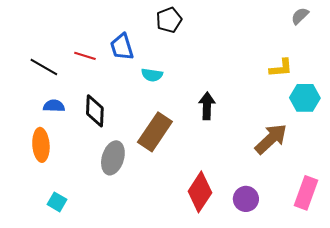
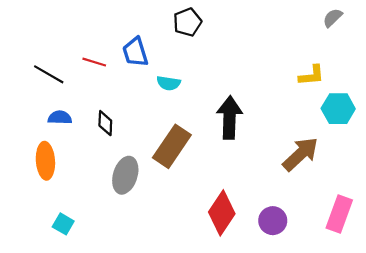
black arrow: (207, 106) -> (229, 118), size x1.4
black diamond: (95, 111) -> (105, 123), size x0.7

